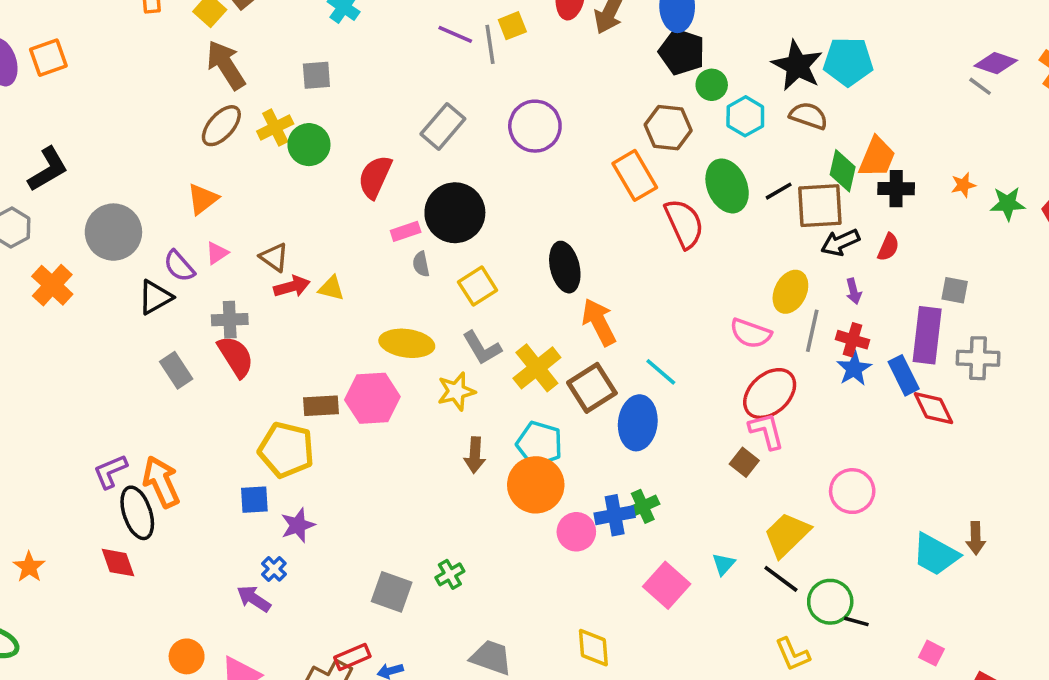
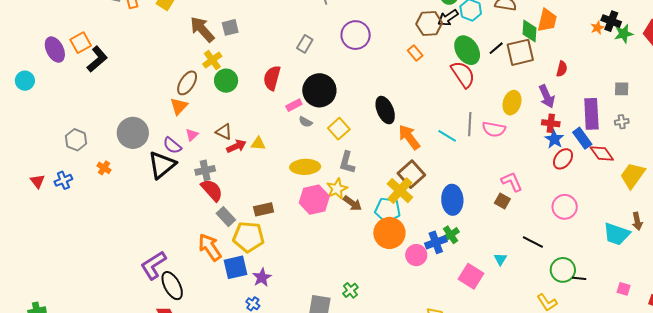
brown arrow: (226, 65) -> (202, 29), moved
brown ellipse: (221, 126) -> (187, 83), moved
gray rectangle: (443, 126) -> (305, 44), size x0.7
green circle: (309, 145) -> (226, 81), moved
black L-shape: (48, 169) -> (97, 59), moved
orange rectangle: (635, 175) -> (415, 53), size x0.6
black cross: (896, 189) -> (611, 21), moved, turned 30
red semicircle: (684, 224) -> (463, 74), moved
black arrow: (840, 243) -> (448, 18), moved
gray semicircle: (421, 264) -> (306, 122), turned -40
orange cross: (52, 285) -> (104, 168), size x0.6
gray square: (955, 290) -> (622, 89), moved
purple arrow: (854, 291) -> (547, 96), size x1.6
black triangle: (155, 297) -> (162, 165), size x1.4
gray line: (812, 331) -> (470, 124), moved
gray L-shape: (482, 348) -> (347, 162), turned 55
gray cross: (978, 358) -> (622, 122), size x0.6
yellow cross: (537, 368) -> (400, 191), moved
gray rectangle: (176, 370) -> (226, 217), moved
cyan line: (661, 372) -> (447, 136), moved
red ellipse: (770, 394) -> (563, 159), moved, size x0.7
pink hexagon: (372, 398) -> (314, 200), moved
blue ellipse: (638, 423) -> (452, 200), moved
brown arrow: (475, 455) -> (352, 203), moved, turned -48
purple L-shape: (110, 471) -> (153, 265), size x1.4
orange arrow: (161, 482) -> (210, 247), moved
blue square: (254, 500) -> (236, 267), size x1.4
yellow trapezoid: (787, 535) -> (633, 175), moved
black line: (781, 579) -> (533, 242), moved

